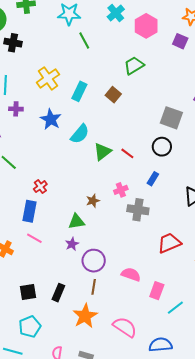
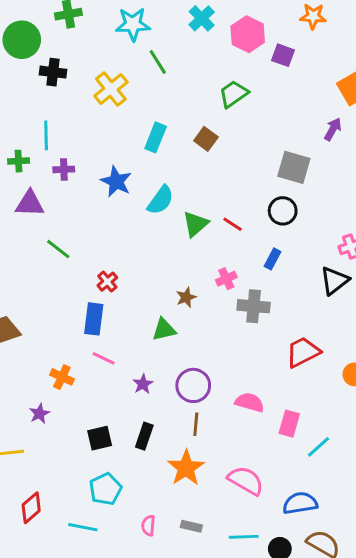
purple square: (180, 41) -> (283, 55), moved
yellow cross: (48, 78) -> (111, 89), moved
purple star: (72, 244) -> (143, 384), moved

